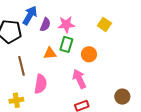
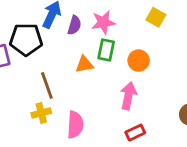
pink arrow: (79, 79) -> (128, 96), turned 42
pink semicircle: (41, 84) -> (75, 125), moved
yellow cross: (16, 100) -> (41, 113), moved

